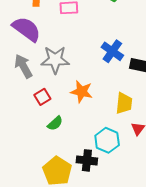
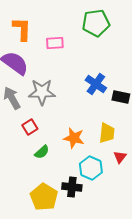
orange star: (82, 92) -> (74, 138), moved

